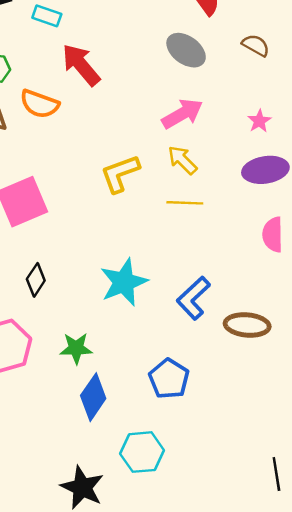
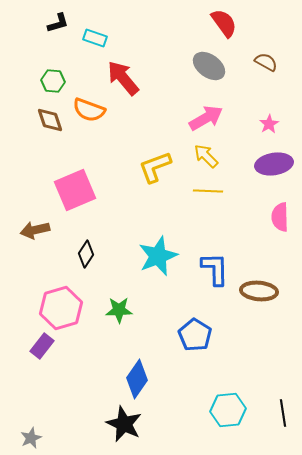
blue L-shape: (193, 298) -> (215, 269), turned 132
blue diamond: (93, 397) -> (137, 379), moved
cyan hexagon: (142, 452) -> (228, 410), moved

